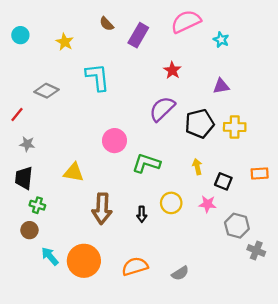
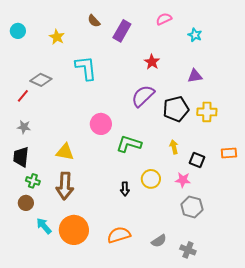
pink semicircle: (186, 22) -> (164, 19), size x0.6
red line: (17, 115) -> (23, 96), moved
brown arrow: (102, 209) -> (65, 186), moved
gray hexagon: (237, 226) -> (192, 207), moved
gray cross: (256, 251) -> (188, 250), moved

